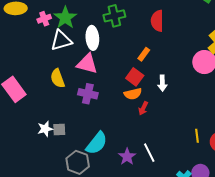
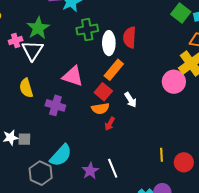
pink cross: (44, 19) -> (16, 40), moved
white ellipse: (92, 38) -> (109, 43), moved
white triangle: (61, 40) -> (32, 50), turned -45
orange rectangle: (144, 54) -> (114, 70), size x1.5
pink triangle: (87, 64) -> (73, 76), moved
white arrow: (162, 83) -> (131, 100), turned -35

